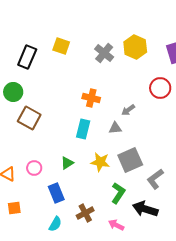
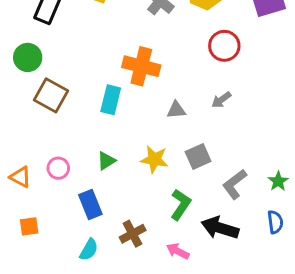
red circle: (160, 88) -> (224, 46), moved
orange cross: (91, 98) -> (141, 66), size x1.4
gray arrow: (128, 110) -> (221, 100), moved
cyan rectangle: (83, 129) -> (111, 100), moved
gray square: (130, 160) -> (198, 157), size x0.7

